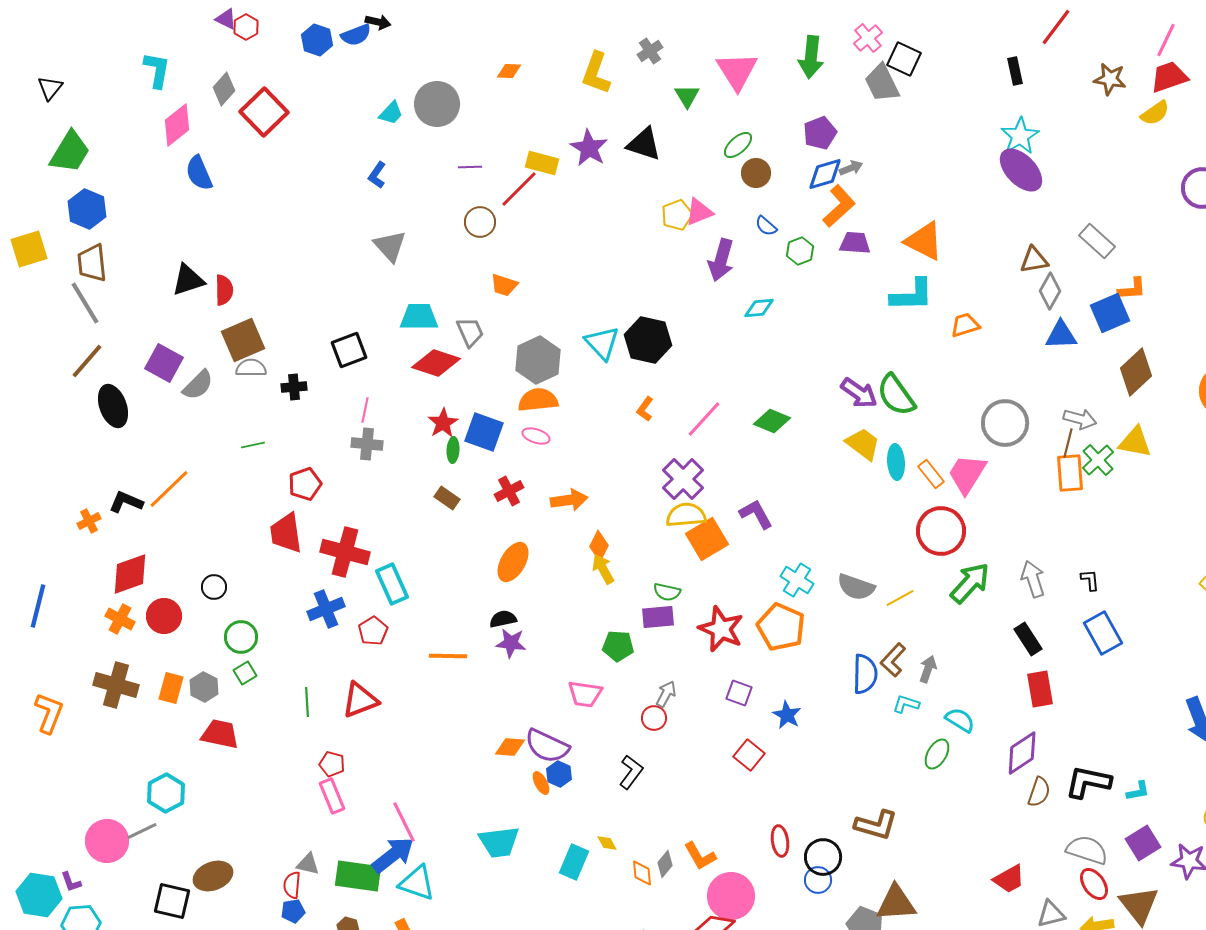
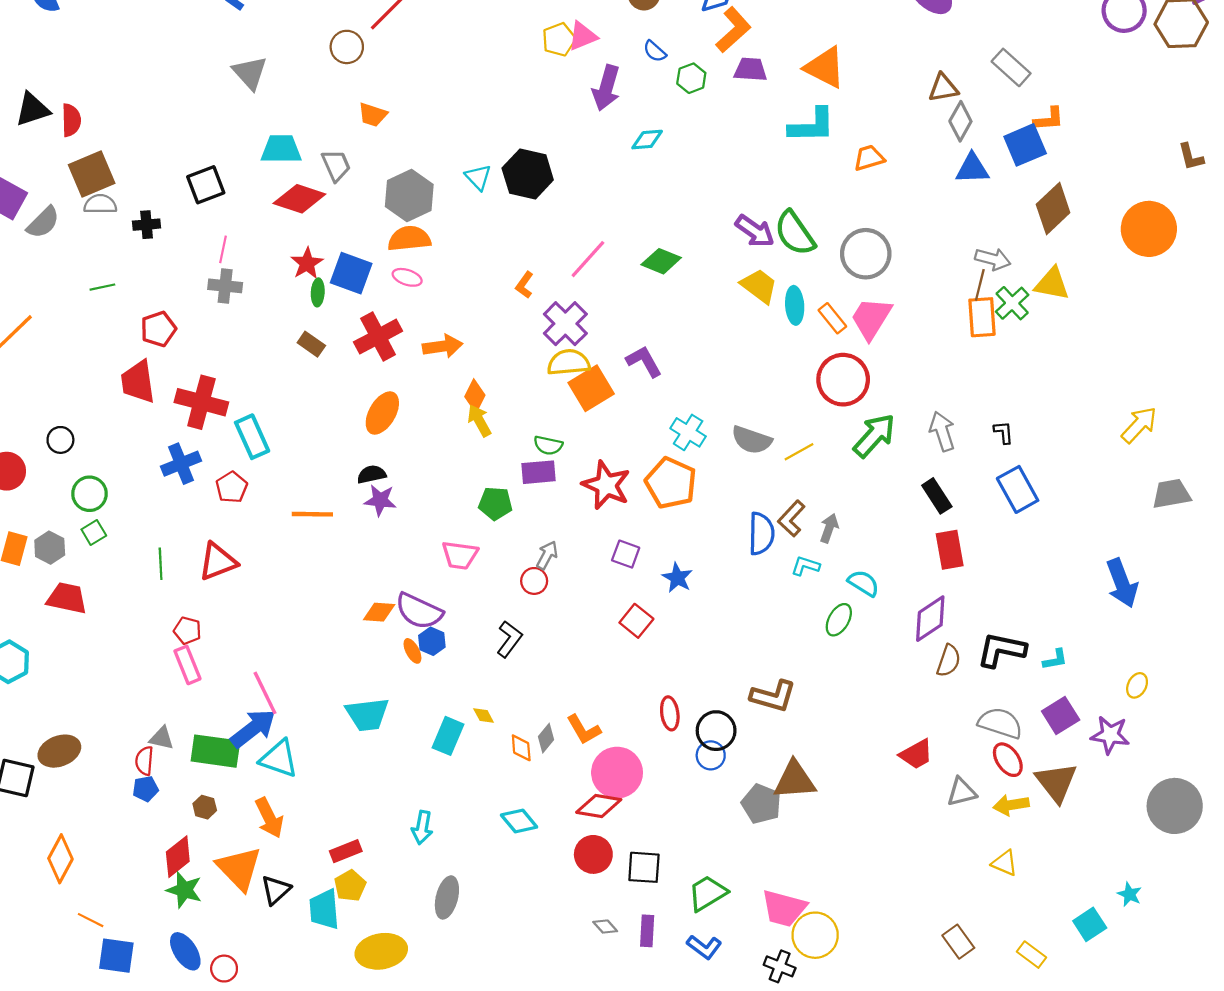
cyan triangle: (602, 343) -> (478, 177), size x0.7
orange L-shape: (645, 409) -> (524, 285), moved
gray circle: (1005, 423) -> (866, 254), moved
red cross: (509, 491) -> (378, 337), size x1.5

